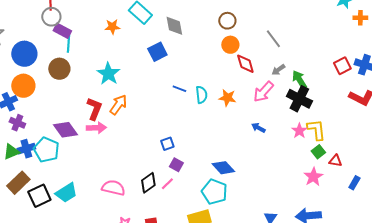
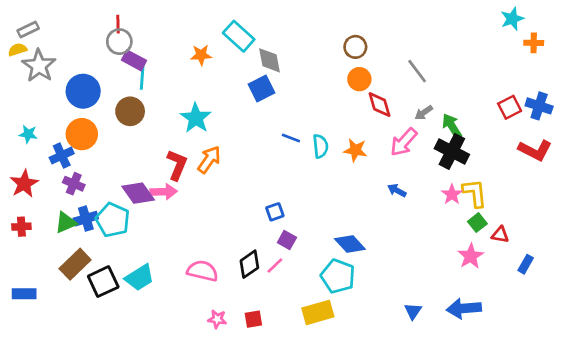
gray diamond: (174, 26) -> (270, 60), moved
pink arrow: (96, 128) -> (164, 192), moved

